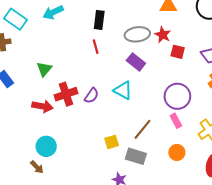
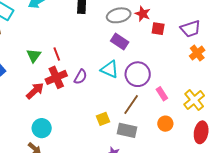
red line: (96, 47) -> (57, 54), moved
purple circle: (177, 96) -> (138, 74), moved
red arrow: (42, 106) -> (35, 91), turned -48

